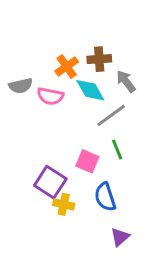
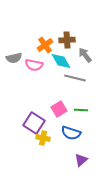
gray line: (111, 115) -> (75, 78), turned 50
green line: (117, 150) -> (81, 110), moved, turned -64
pink square: (87, 161) -> (59, 109), turned 35
blue semicircle: (105, 197) -> (71, 133), turned -54

